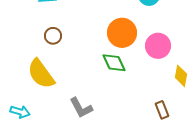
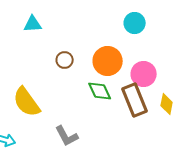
brown circle: (53, 36) -> (65, 60), moved
brown rectangle: (162, 110) -> (135, 100), moved, size x1.8

